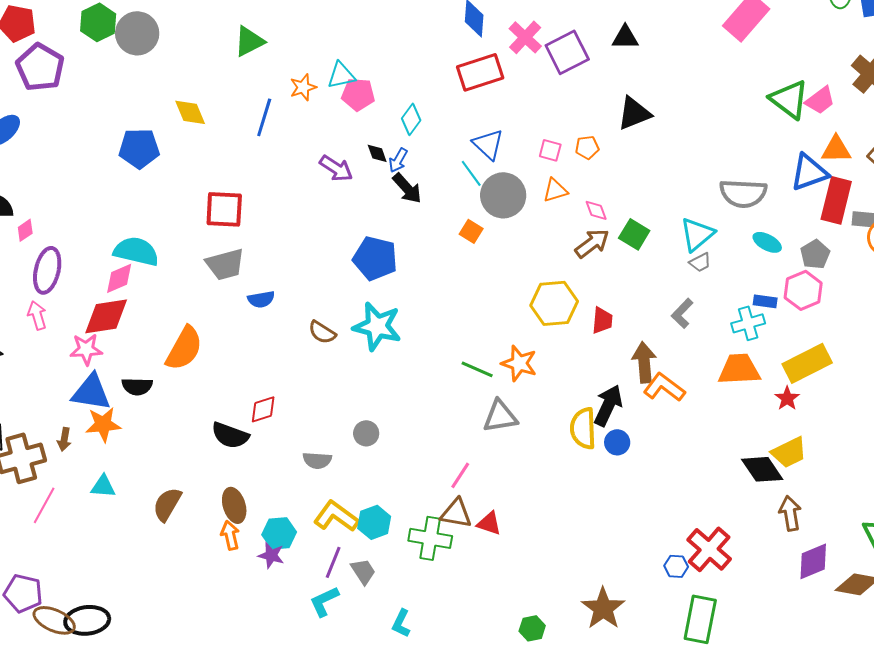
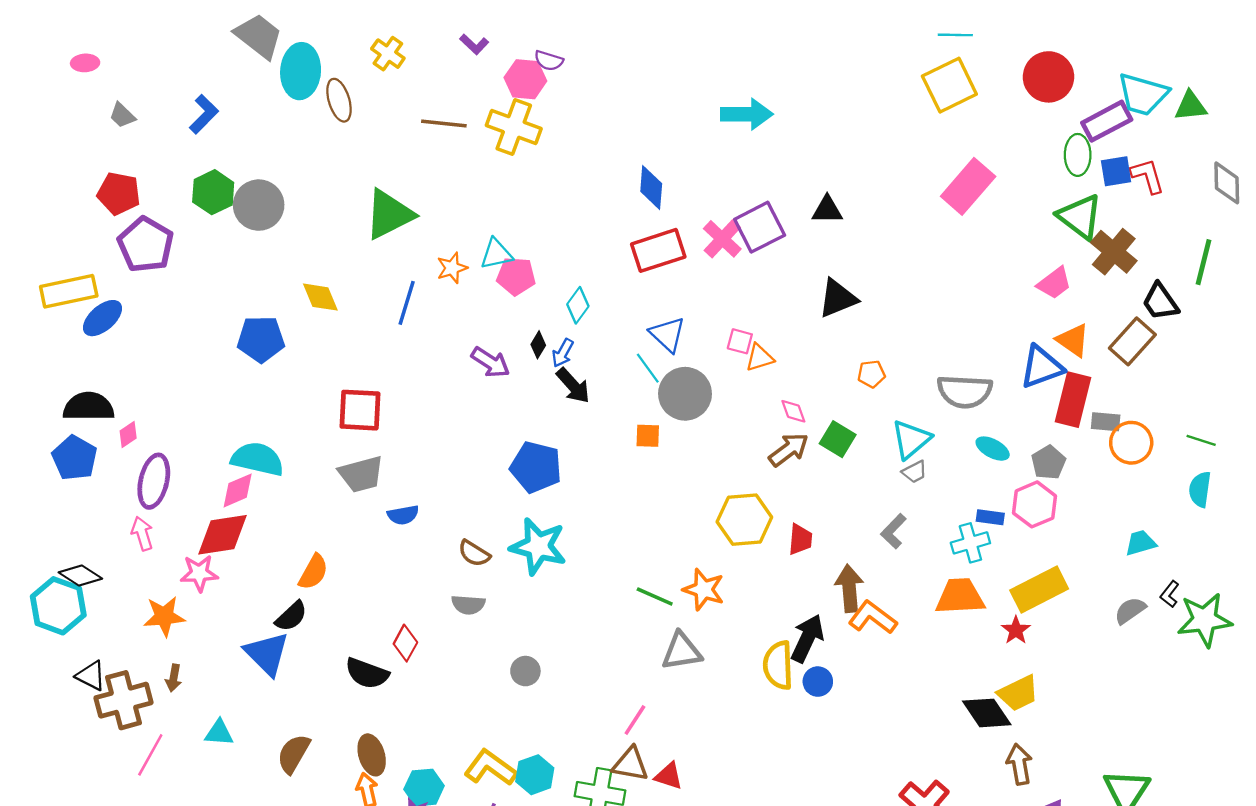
pink cross: (525, 37) -> (722, 239), moved
green triangle: (249, 41) -> (389, 214), size x1.4
green triangle: (789, 99) -> (1080, 217), moved
orange pentagon: (587, 147) -> (871, 374), moved
orange triangle: (836, 149) -> (1073, 340), turned 36
black diamond: (377, 153) -> (538, 345), turned 50
orange triangle: (555, 190) -> (760, 358), moved
orange square: (471, 231) -> (648, 436), turned -30
orange semicircle: (184, 348) -> (313, 572), size x0.7
black semicircle: (137, 386) -> (291, 616), moved, turned -44
blue triangle: (91, 392) -> (267, 654), moved, turned 36
red diamond: (263, 409) -> (405, 643), turned -44
orange star: (103, 424) -> (164, 616), moved
gray semicircle: (317, 460) -> (468, 605), moved

